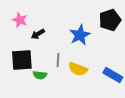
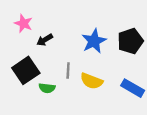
black pentagon: (110, 20) -> (130, 41), moved
black square: (22, 60) -> (26, 70), turned -30

